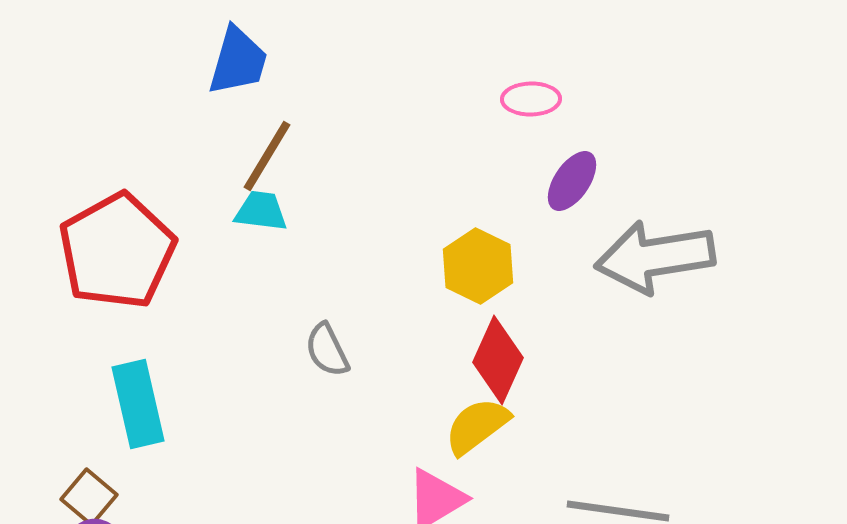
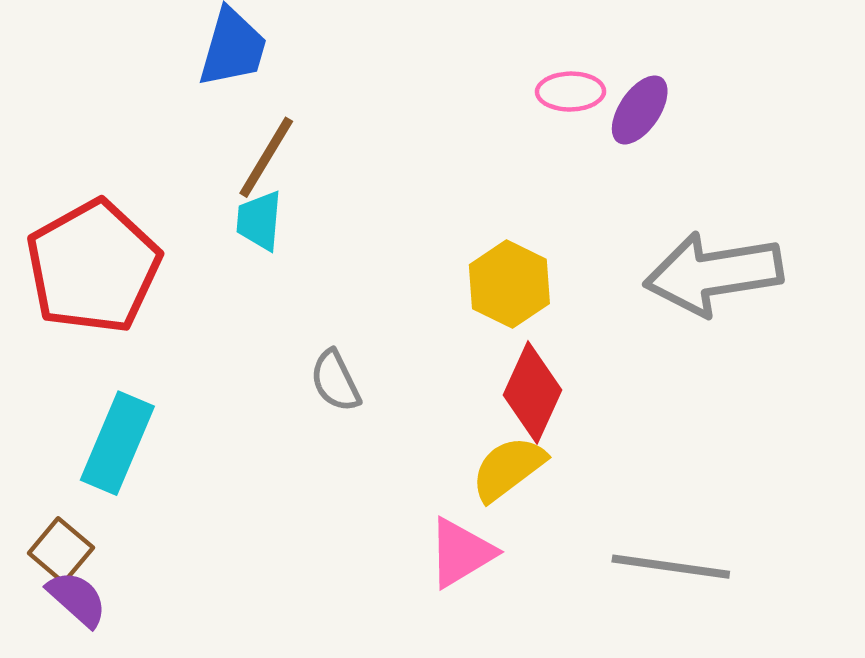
purple ellipse: (572, 181) -> (640, 110), moved
cyan trapezoid: (261, 211) -> (259, 221), turned -92
cyan rectangle: (138, 404) -> (117, 443), turned 36

